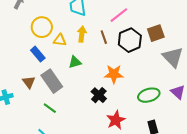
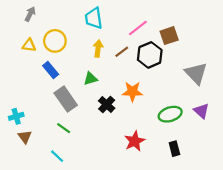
brown square: (156, 33) -> (169, 36), moved
brown line: (104, 37) -> (122, 52), turned 72
yellow triangle: (60, 40) -> (29, 45), moved
brown triangle: (29, 82) -> (25, 137), moved
black cross: (99, 95) -> (107, 104), moved

